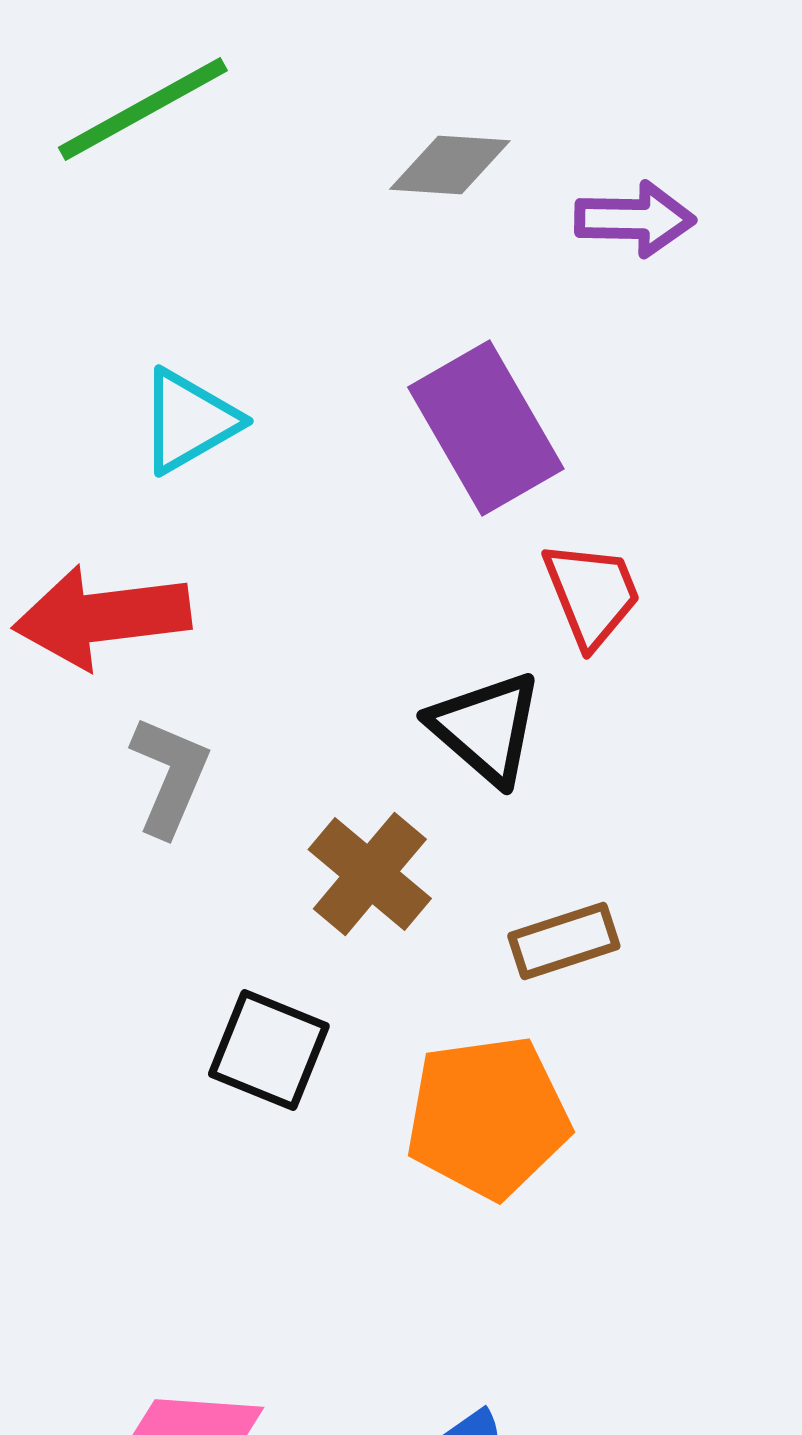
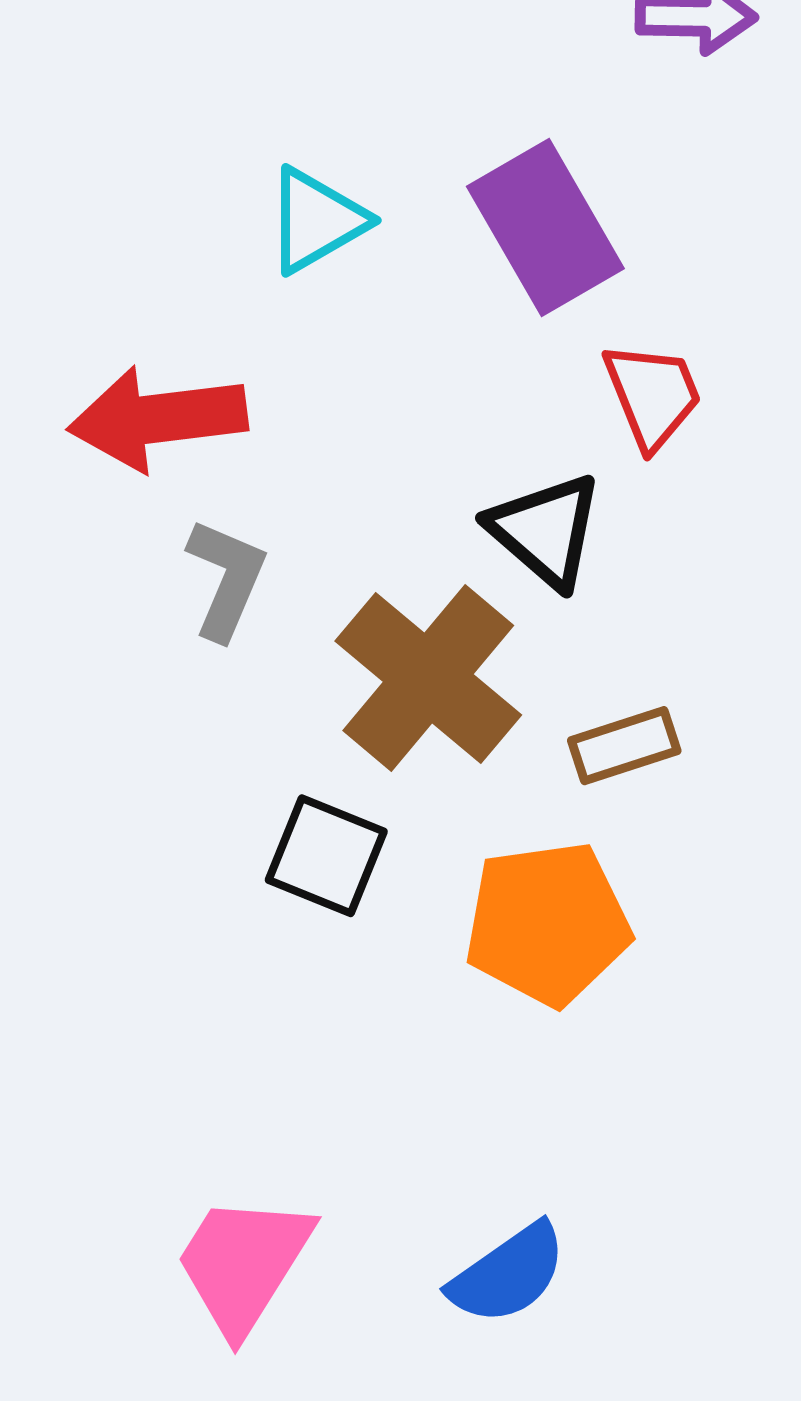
cyan triangle: (189, 421) -> (316, 220), moved
brown cross: (370, 874) -> (428, 678), size x1.5

